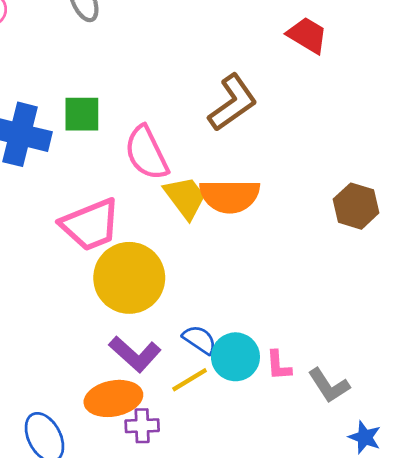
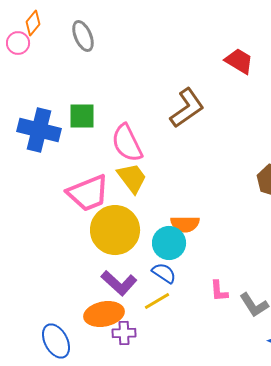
orange semicircle: (230, 196) -> (185, 224), moved, size x0.7
yellow trapezoid: (185, 197) -> (132, 178), moved
cyan circle: (235, 357) -> (169, 243), moved

